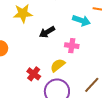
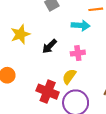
red cross: (34, 74) -> (48, 92), size x1.5

